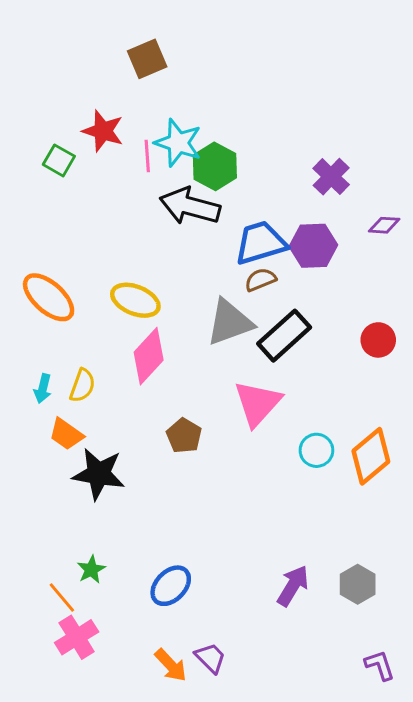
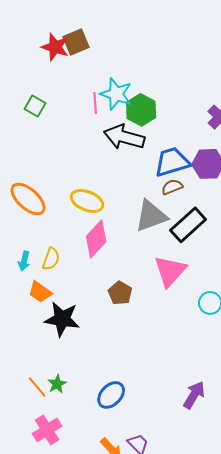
brown square: (147, 59) -> (76, 42), moved
red star: (103, 131) -> (55, 47), moved
orange line: (62, 598) -> (37, 387), moved

